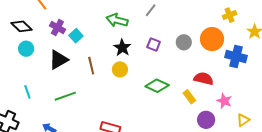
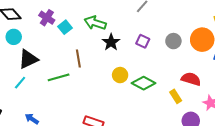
green arrow: (117, 20) -> (95, 23), moved
black triangle: (58, 60) -> (28, 59), moved
yellow circle: (120, 69) -> (120, 75), moved
cyan line: (27, 92) -> (20, 83), moved, turned 56
green line: (65, 96) -> (59, 77), moved

